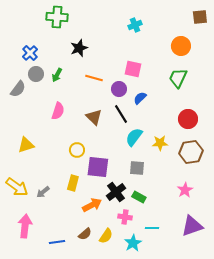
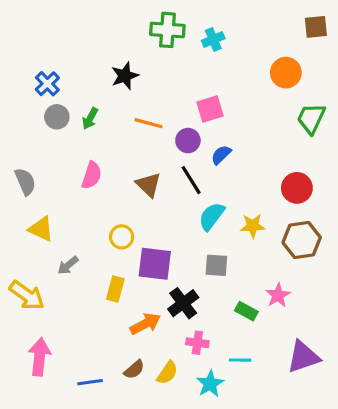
green cross: (57, 17) -> (167, 30), moved
pink square: (133, 69) -> (210, 109), turned -30
green trapezoid: (178, 78) -> (311, 118), moved
gray semicircle: (18, 89) -> (25, 182), moved, turned -60
yellow triangle: (26, 145) -> (41, 229), turned 42
pink star: (185, 190) -> (278, 295), moved
gray arrow: (43, 192) -> (68, 265), moved
green rectangle: (139, 197) -> (246, 311), moved

